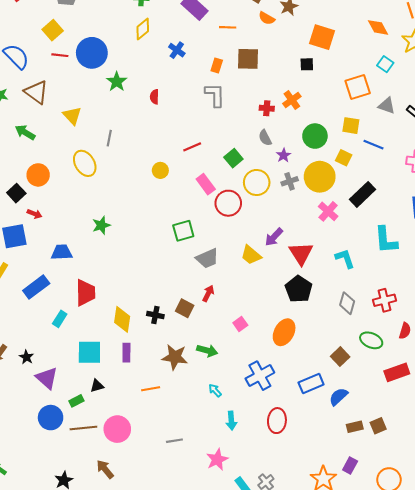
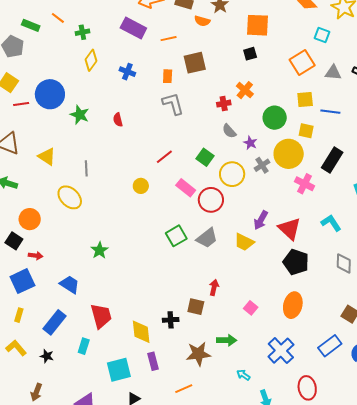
blue trapezoid: (62, 252) -> (70, 285), turned 50
gray trapezoid: (207, 258) -> (207, 238), moved
black star: (27, 357) -> (47, 356), moved

